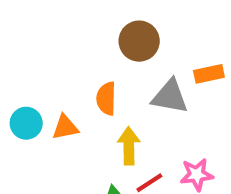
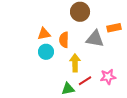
cyan circle: (26, 123) -> (46, 52), moved
orange triangle: (65, 127) -> (44, 34), moved

